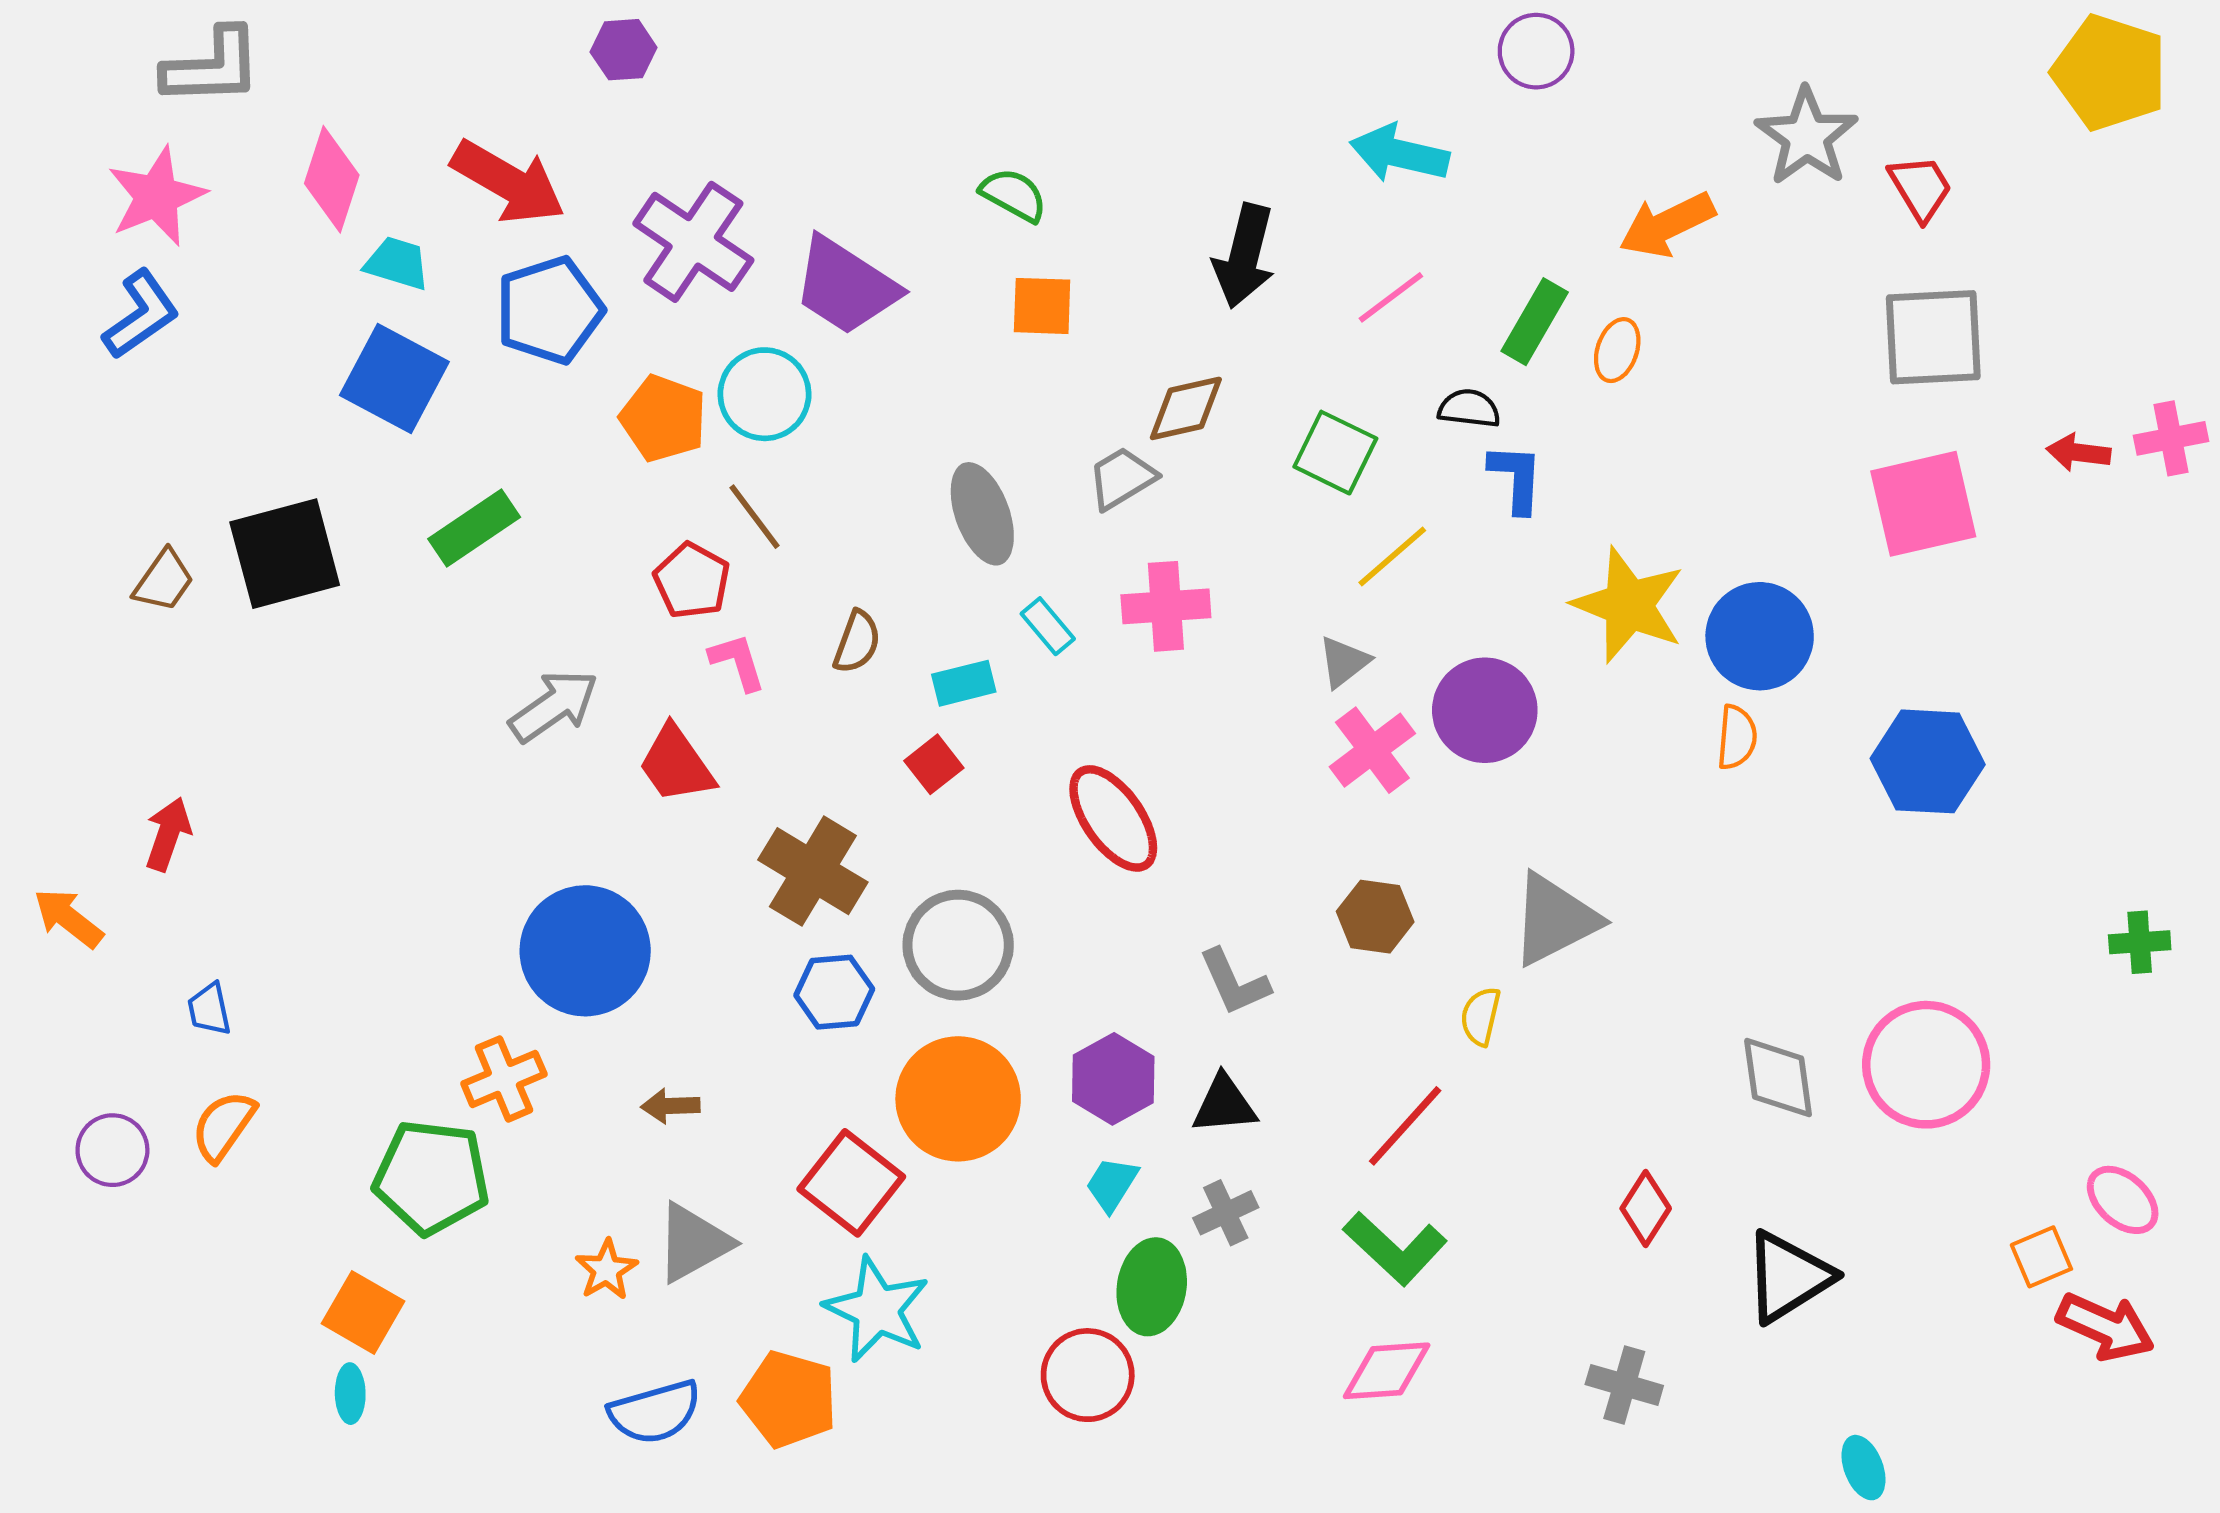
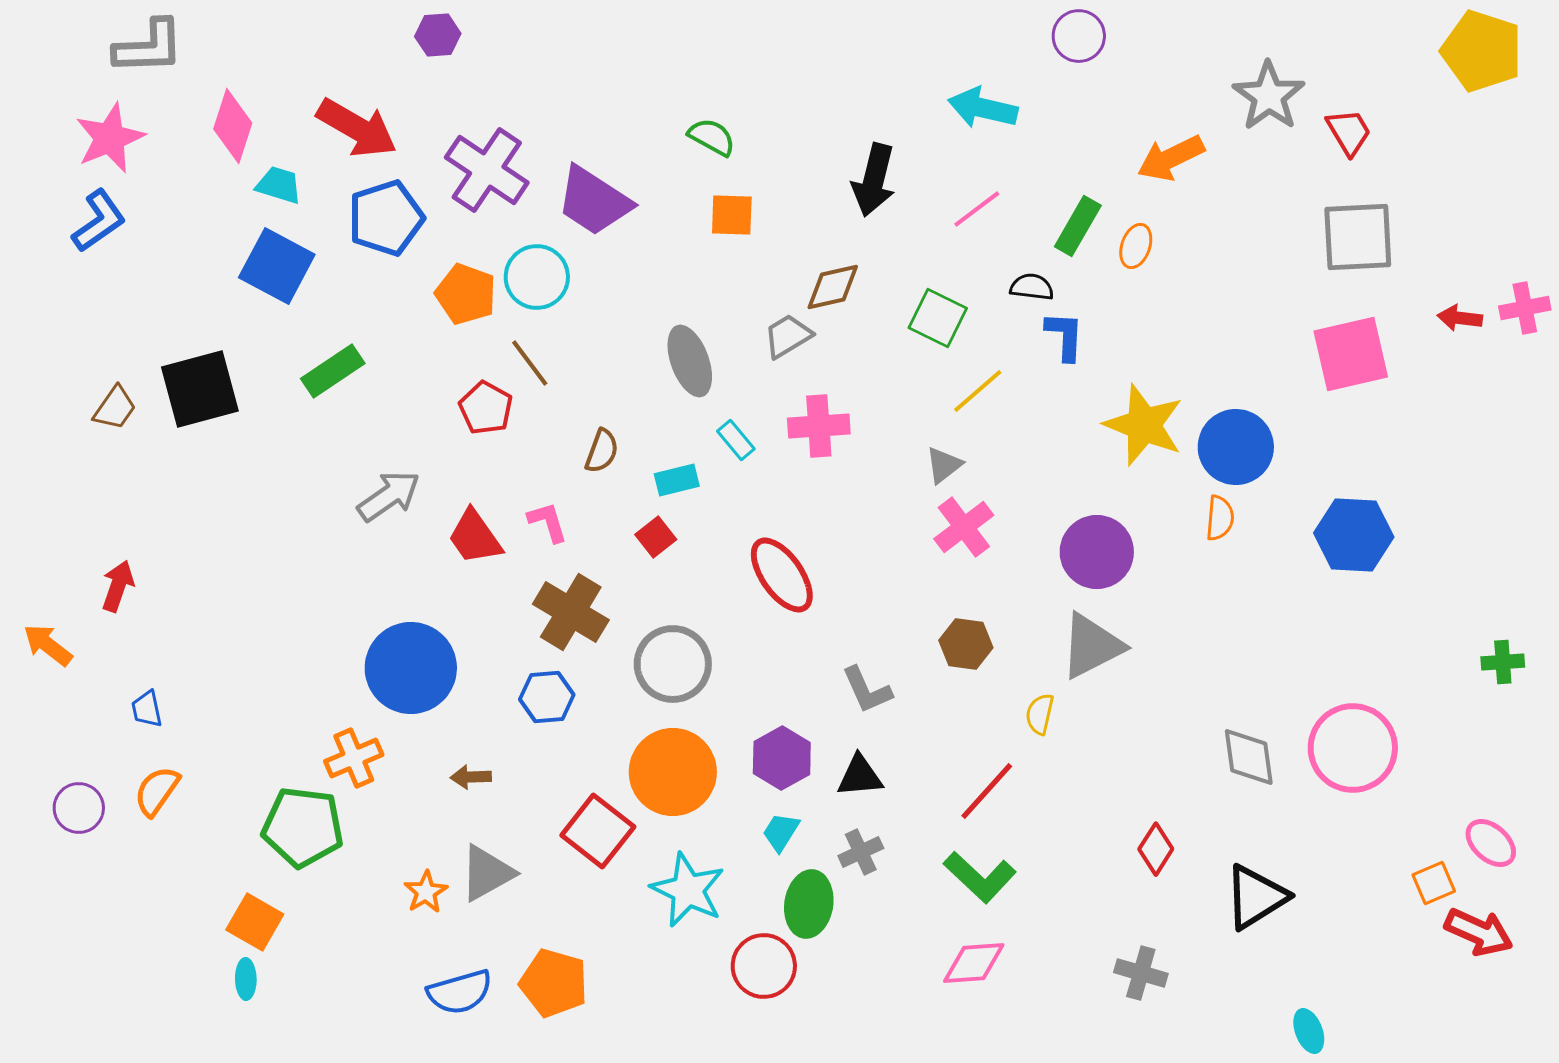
pink L-shape: (737, 662) -> (548, 522), moved
purple circle: (1485, 710) -> (1097, 552), moved
blue hexagon: (834, 992) -> (547, 697), moved
cyan star: (877, 1310) -> (688, 890), moved

